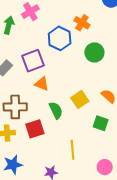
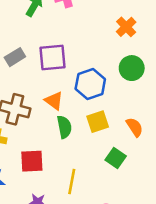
blue hexagon: (60, 38) -> (90, 84), moved
orange triangle: (42, 84) -> (54, 101), moved
red square: (35, 129) -> (32, 161), moved

